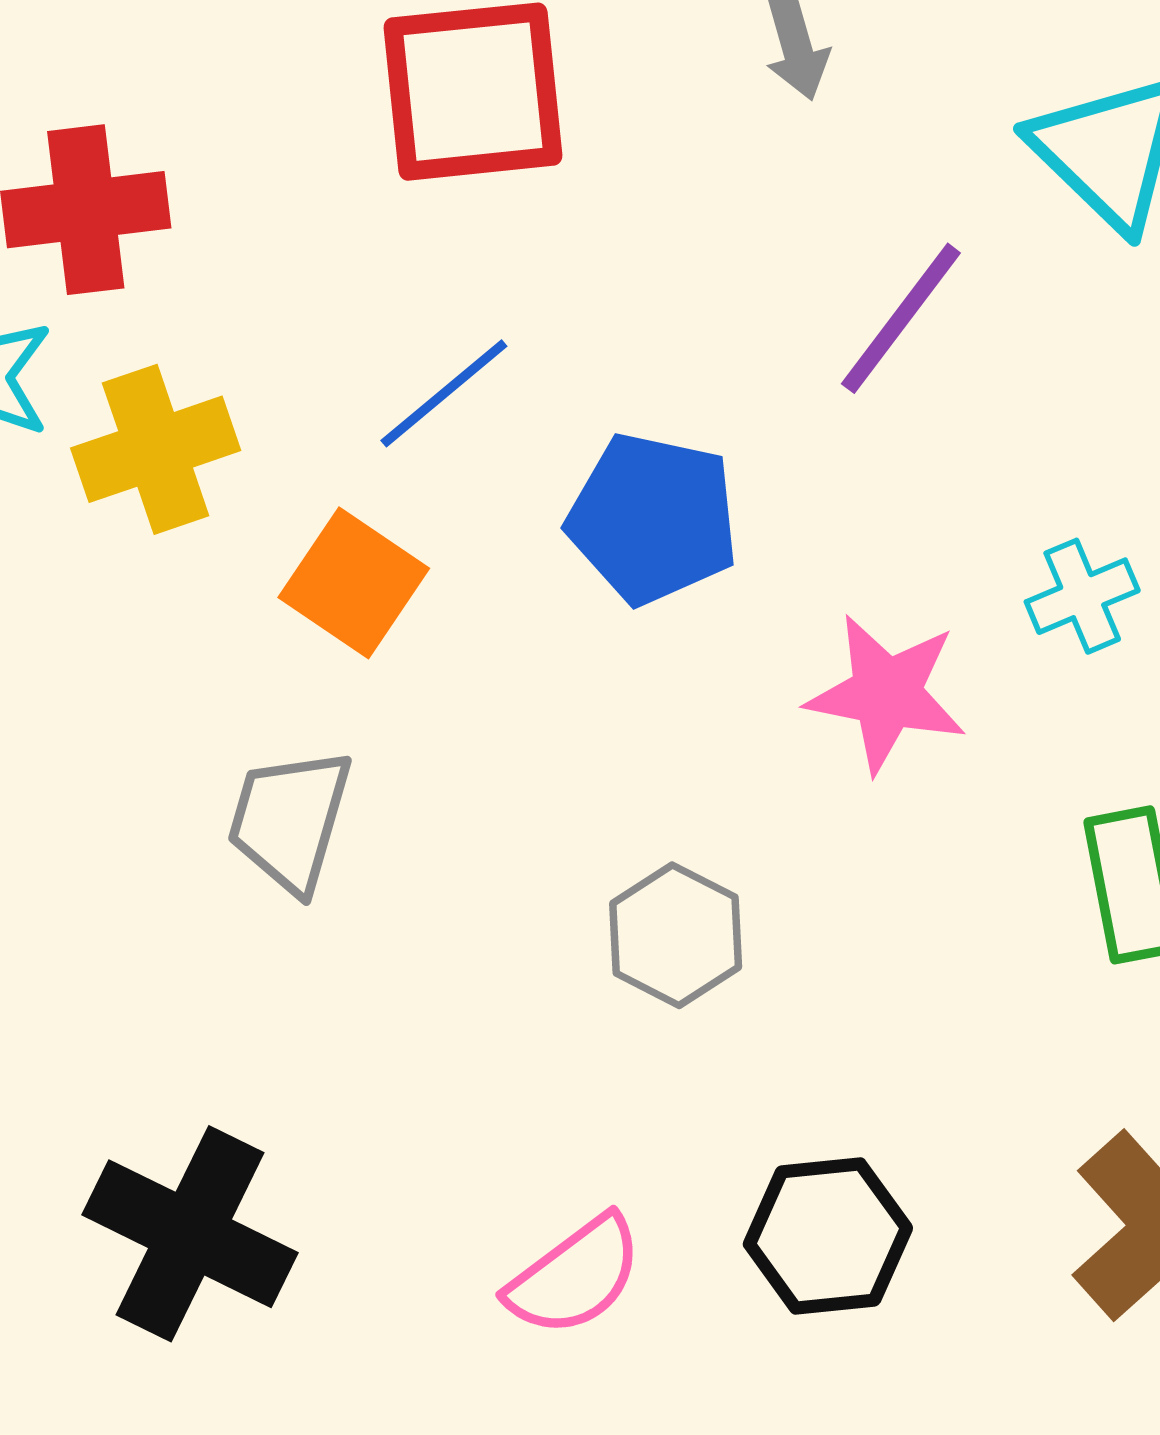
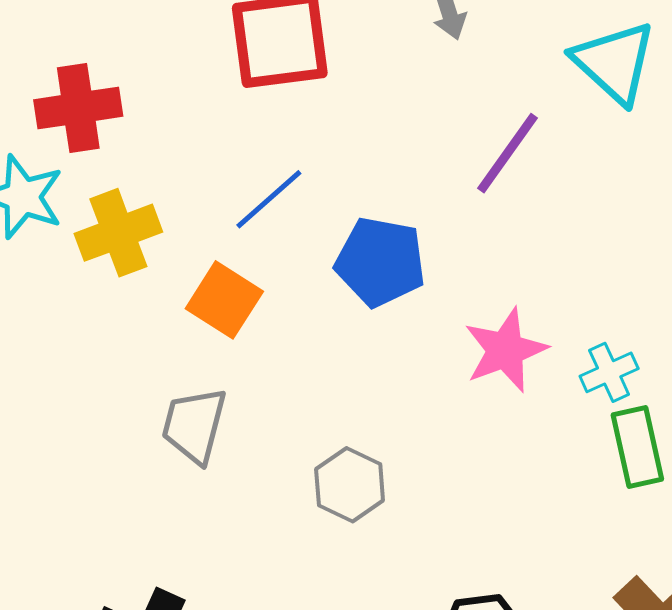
cyan cross: (1082, 596) -> (609, 372), moved
pink star: (886, 694) -> (505, 350), turned -30
gray hexagon: (676, 935) -> (350, 485), moved

